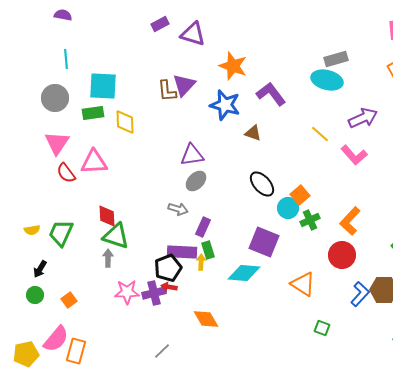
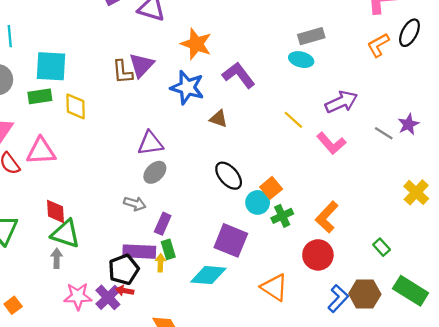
cyan ellipse: (327, 80) -> (301, 60), size x0.7
purple cross: (154, 293) -> (108, 297), turned -30

